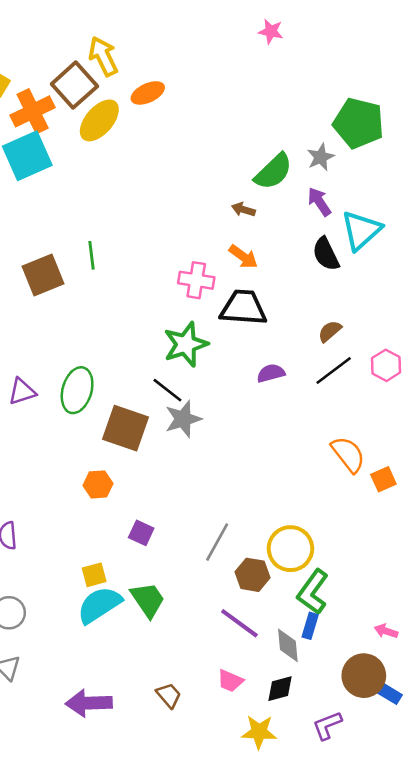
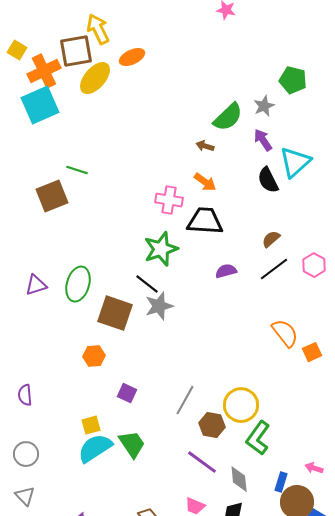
brown square: (74, 85) -> (76, 51), turned 32
green pentagon: (359, 123) -> (293, 80), size x0.7
green line: (91, 255) -> (77, 170), moved, turned -65
blue rectangle: (310, 626) -> (281, 482), moved

